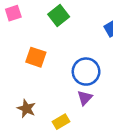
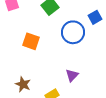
blue circle: (86, 72) -> (73, 32), moved

